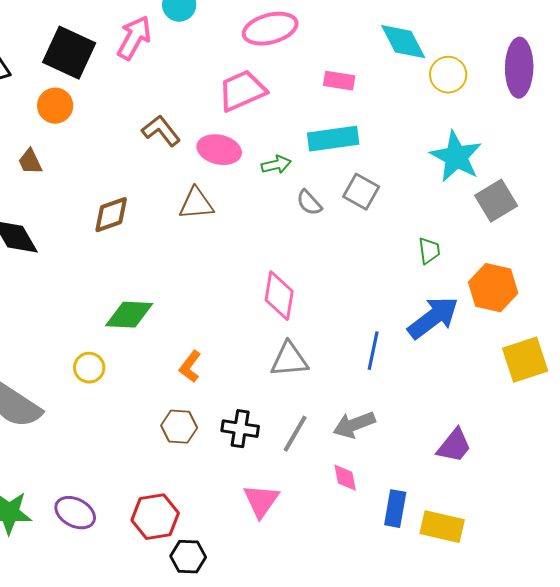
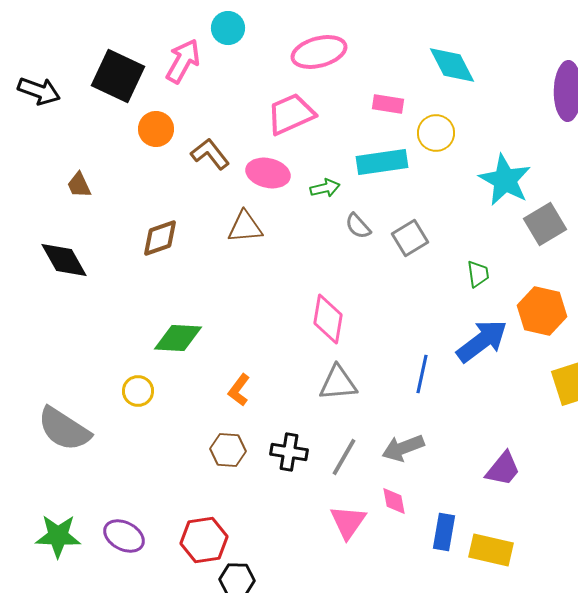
yellow circle: (448, 75) -> (436, 133), moved
orange circle: (55, 106) -> (156, 129), moved
gray square: (361, 192) -> (410, 238), moved, turned 30
pink triangle: (261, 501) -> (348, 522), moved

